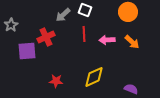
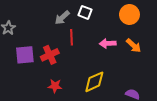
red line: (84, 34) -> (71, 37), moved
red cross: (46, 37) -> (50, 55), moved

